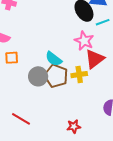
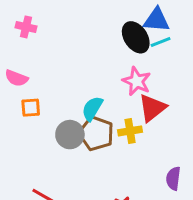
cyan line: (103, 22) -> (161, 42), moved
cyan semicircle: (54, 59) -> (92, 108), turned 84

